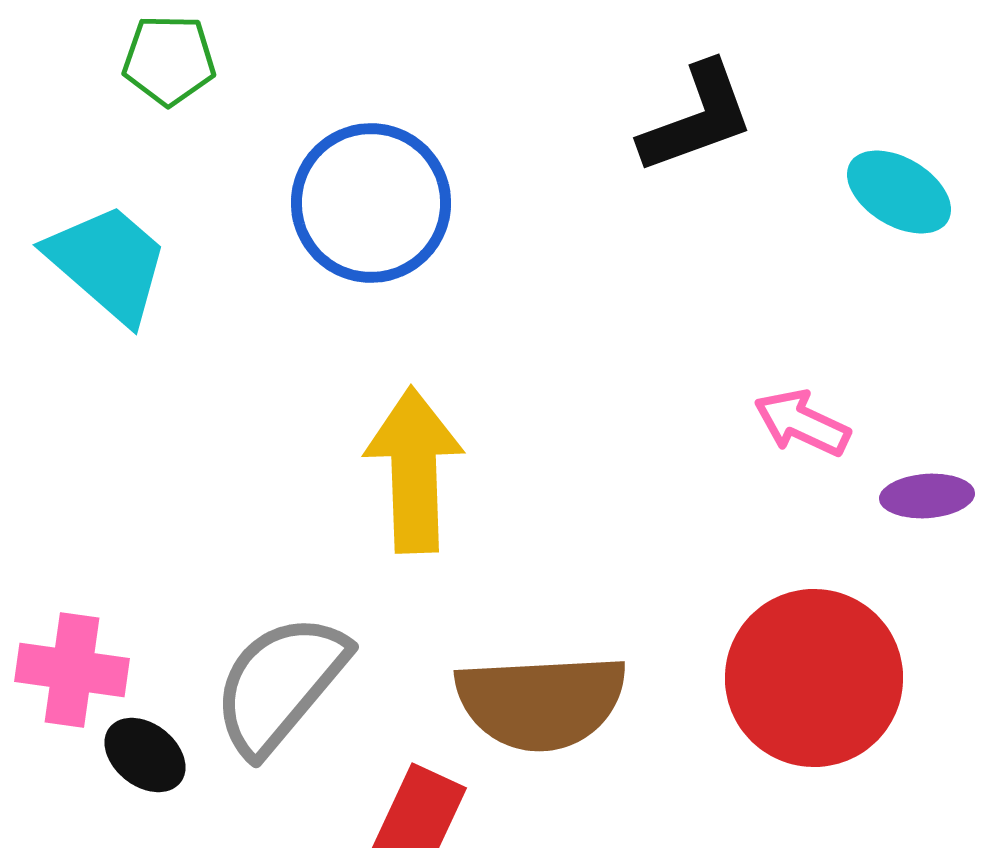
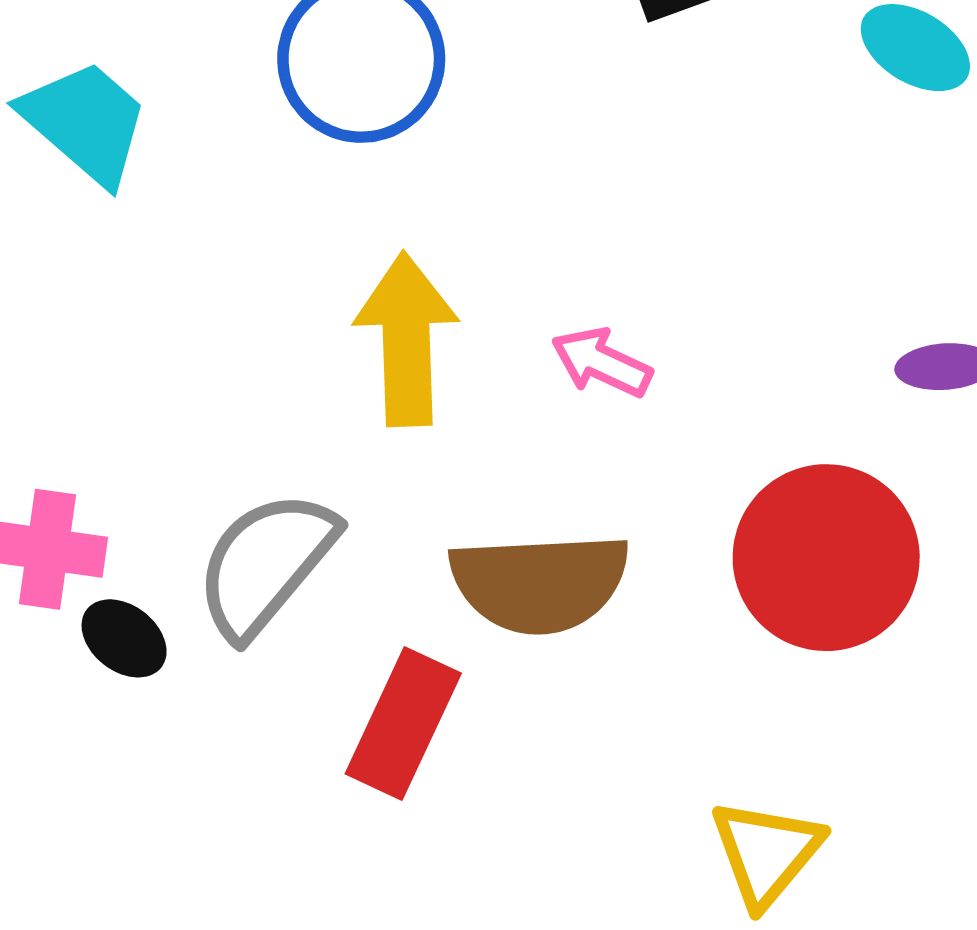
pink arrow: (802, 423) -> (602, 362), moved

